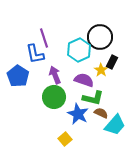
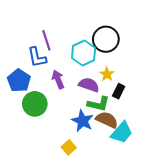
black rectangle: (112, 62) -> (119, 91), moved
green circle: (54, 97) -> (35, 104), moved
brown semicircle: (101, 113) -> (107, 120), size x1.5

